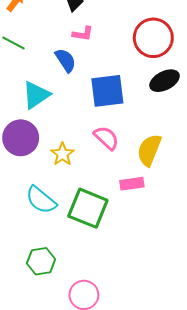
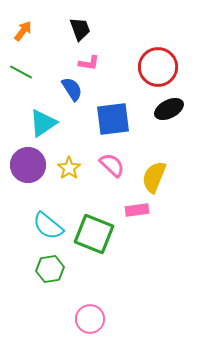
yellow star: (62, 154) -> (69, 168), moved
green hexagon: (41, 261) -> (50, 269), moved

